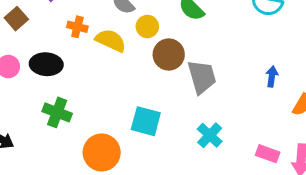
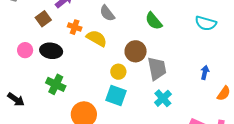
brown square: (16, 19) -> (43, 19), moved
yellow circle: (147, 26) -> (118, 72), moved
cyan cross: (210, 135) -> (163, 98), moved

